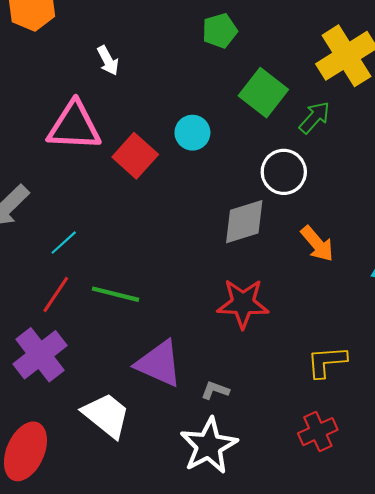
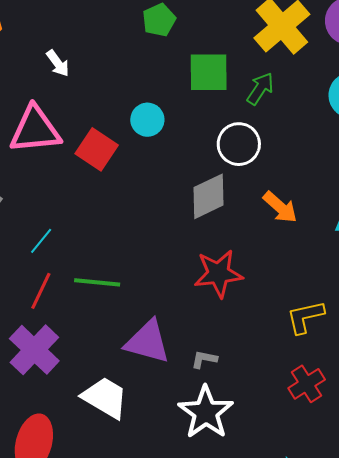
green square: (263, 93) -> (209, 72), turned -30

